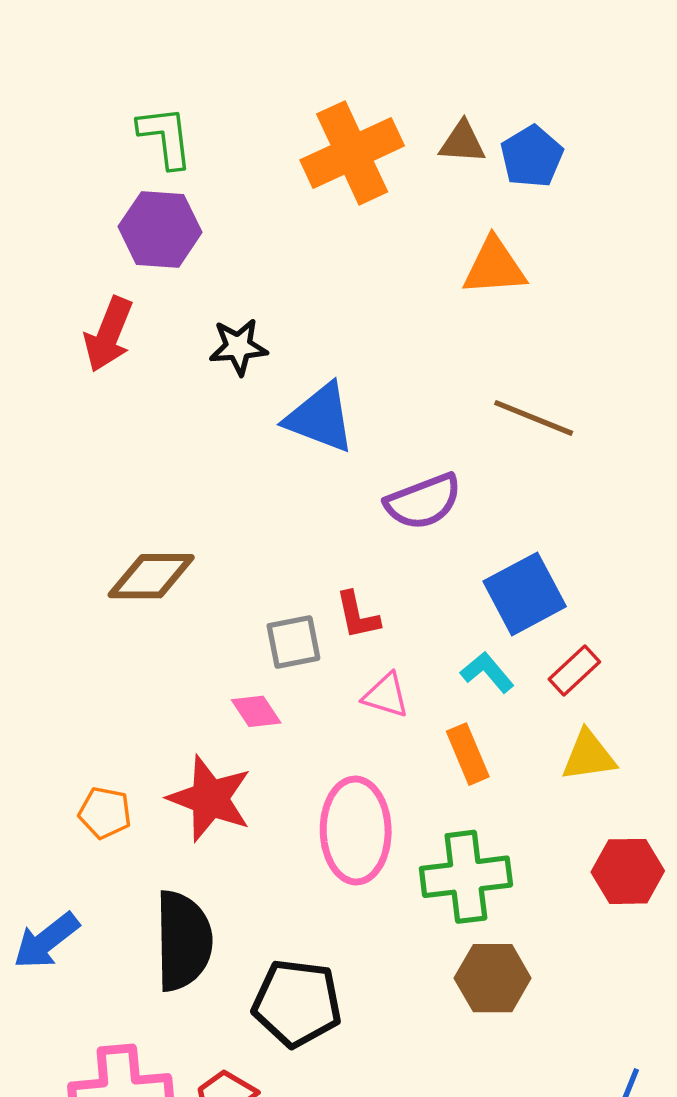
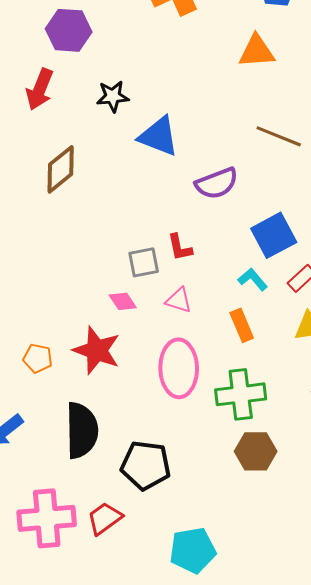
brown diamond: (151, 576) -> (61, 169), moved, turned -39
pink triangle: (386, 695) -> (179, 300), moved

